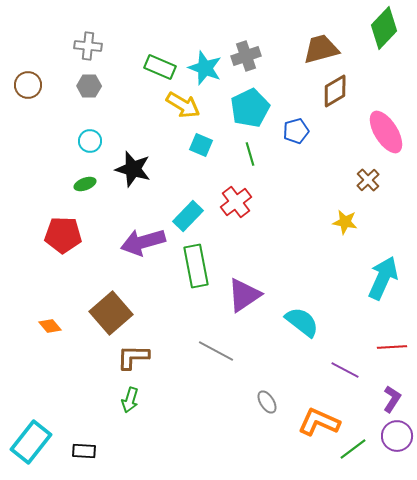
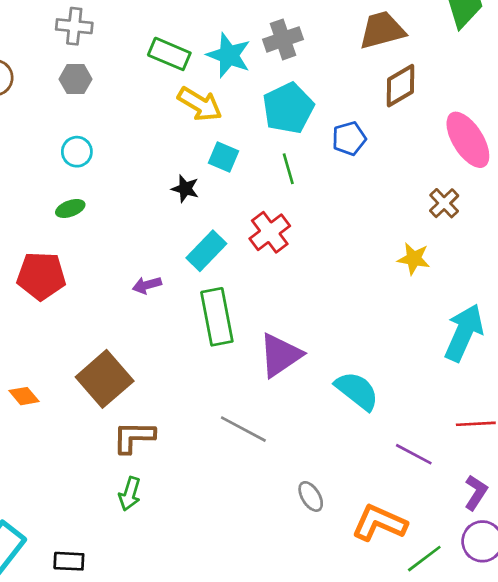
black star: (133, 169) -> (185, 189), moved, size x0.6
purple arrow: (143, 242) -> (147, 285), size x0.5

